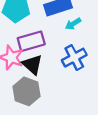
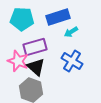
blue cross: (74, 58) -> (72, 61), turned -30

